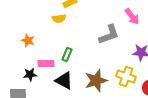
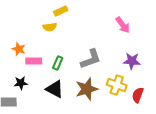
gray L-shape: (109, 34) -> (91, 59), moved
pink rectangle: (46, 64) -> (34, 61), moved

